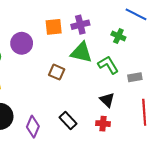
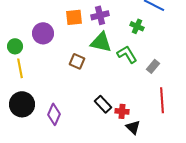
gray rectangle: (135, 77) -> (153, 66), turned -40
black triangle: (107, 100) -> (133, 127), moved
black rectangle: (68, 121) -> (103, 104), moved

